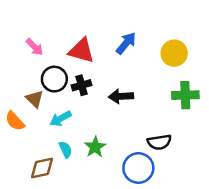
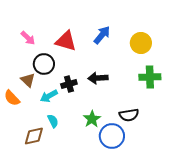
black cross: (82, 85) -> (69, 84), moved
green star: (95, 147) -> (92, 119), moved

